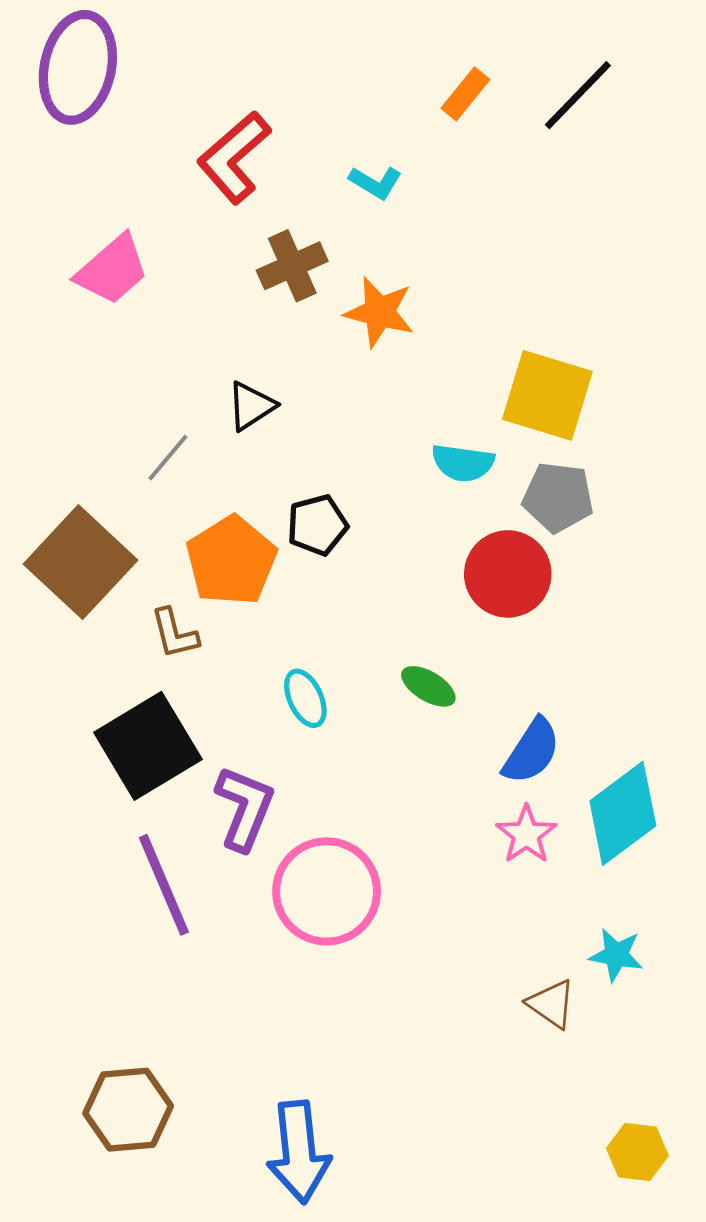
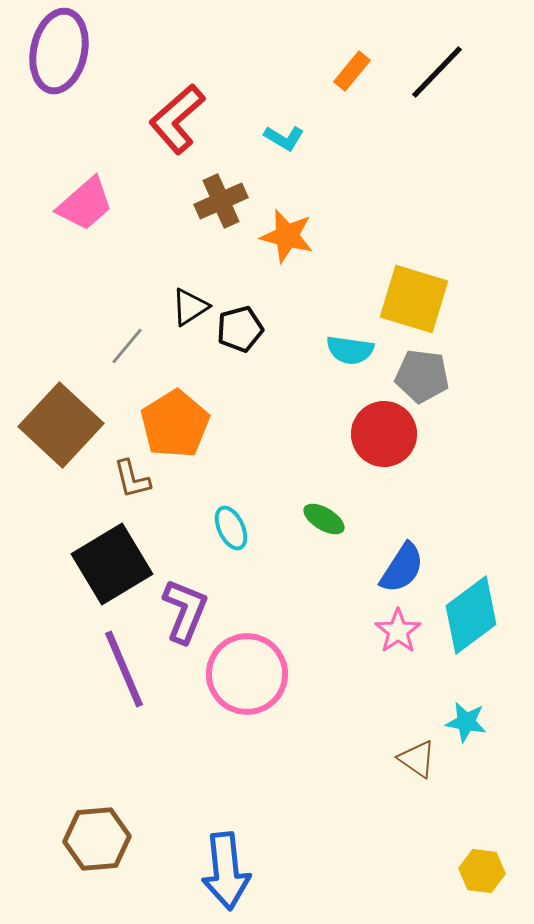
black pentagon: (317, 525) -> (240, 329), moved

